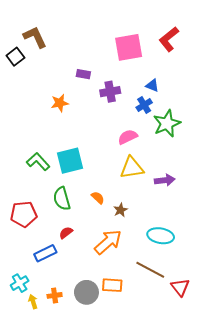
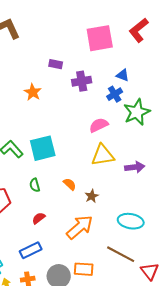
orange star: (60, 103) -> (33, 92), turned -30
green semicircle: (62, 199) -> (35, 185), size x0.6
blue rectangle: (45, 253) -> (31, 250), moved

